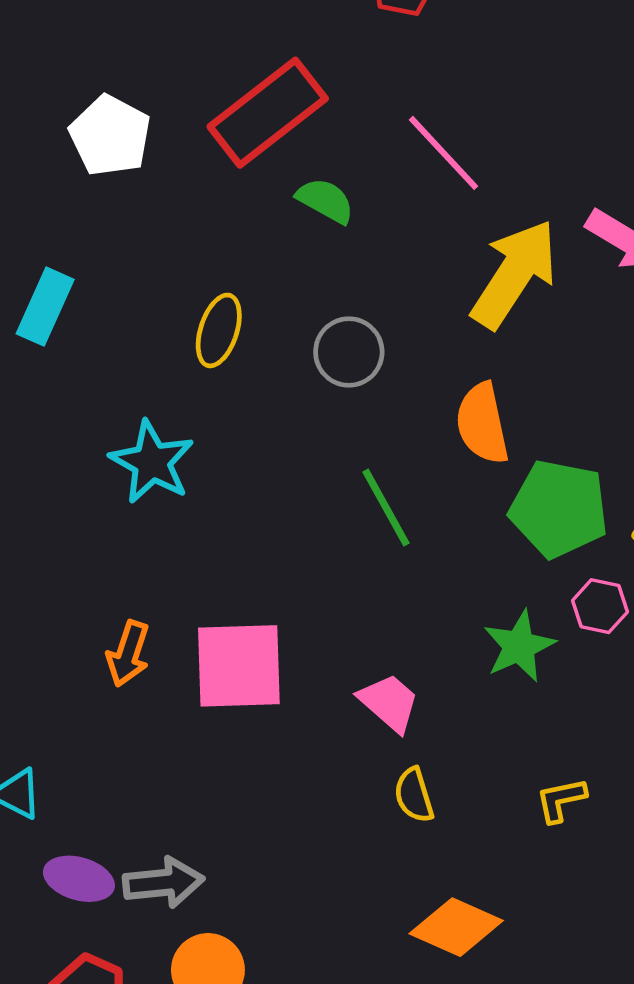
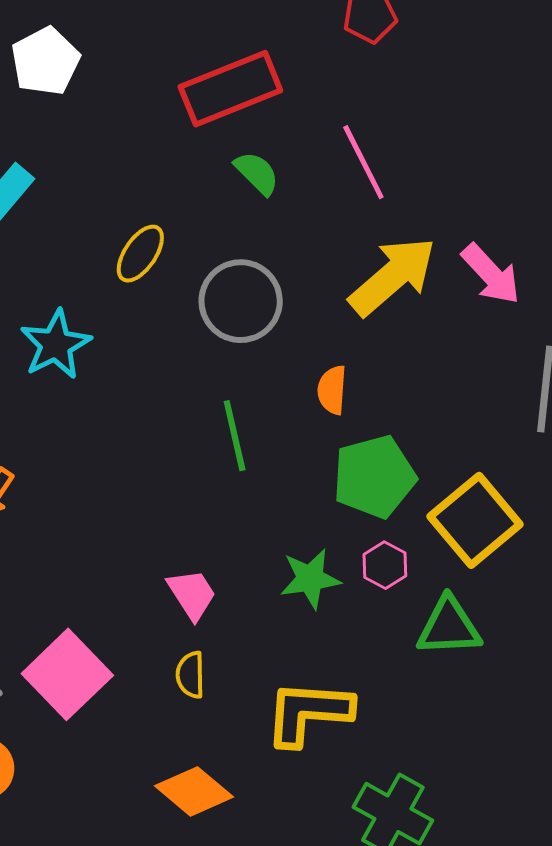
white pentagon: (110, 136) -> (45, 61), moved
gray circle: (349, 352) -> (241, 301), size x1.4
orange semicircle: (482, 423) -> (332, 390), size x0.7
green pentagon: (559, 509) -> (374, 477), turned 30
pink square: (239, 666) -> (67, 674), moved, turned 32
yellow L-shape: (561, 800) -> (308, 713), size x2.0

